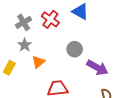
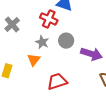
red cross: (50, 19) -> (49, 19), moved
gray star: (25, 45) -> (42, 42), moved

